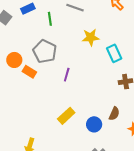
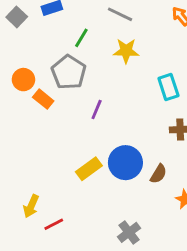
green line: (50, 19) -> (81, 38), moved, turned 32
yellow star: (91, 37) -> (126, 51), moved
blue circle: (94, 124) -> (125, 163), moved, size x1.5

